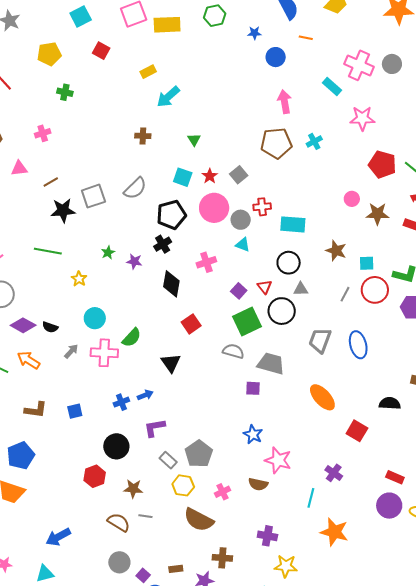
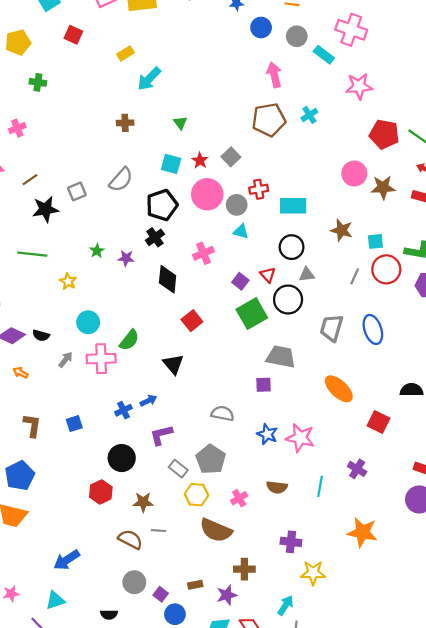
gray circle: (392, 64) -> (297, 36), moved
gray square: (93, 196) -> (77, 191), size x0.7
pink circle: (352, 199) -> (354, 174), size x1.5
gray semicircle: (233, 351) -> (223, 413), moved
orange arrow: (29, 360) -> (20, 373), size x0.6
brown L-shape: (36, 410) -> (32, 425), turned -85
pink star: (278, 460) -> (300, 438), moved
cyan line: (311, 498) -> (320, 486), moved

